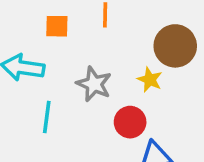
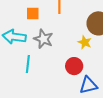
gray star: (94, 84) -> (43, 39), moved

